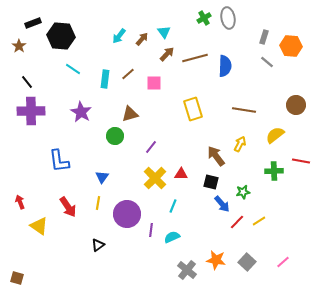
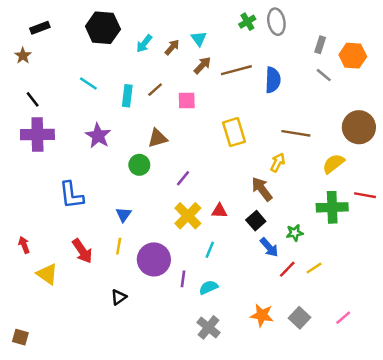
black hexagon: (61, 36) -> (103, 28), moved
brown circle: (296, 105) -> (359, 127), size x1.4
yellow arrow: (240, 144) -> (278, 162), moved
green cross: (274, 171) -> (332, 207), size x1.4
black square: (211, 182) -> (256, 221), turned 35
gray cross: (187, 270) -> (208, 327), moved

